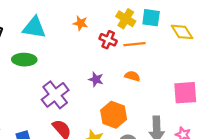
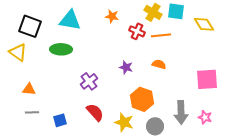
purple cross: (55, 95) -> (89, 81), size x0.7

